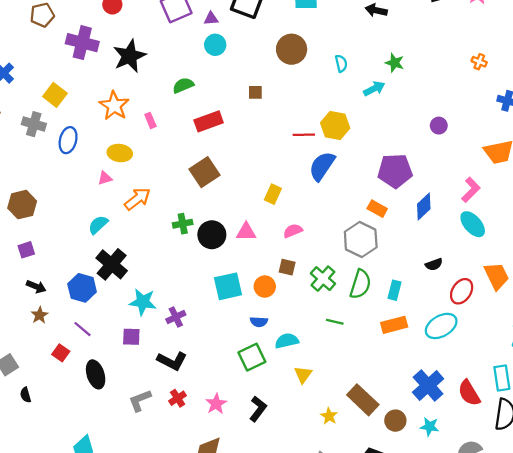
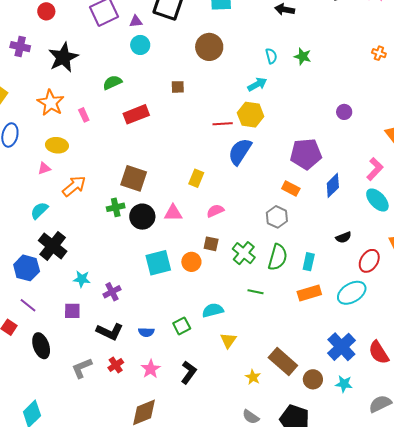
purple cross: (82, 43) -> (20, 47), size x0.7
cyan semicircle: (341, 63) -> (271, 56), moved
cyan arrow: (374, 89) -> (257, 84), moved
brown square: (204, 172) -> (134, 178), moved, turned -36
gray hexagon: (361, 240) -> (277, 217), size x0.7
cyan star: (143, 302) -> (82, 279), size x0.7
blue semicircle: (259, 322) -> (146, 332), moved
green square: (252, 357) -> (182, 326), size x0.7

